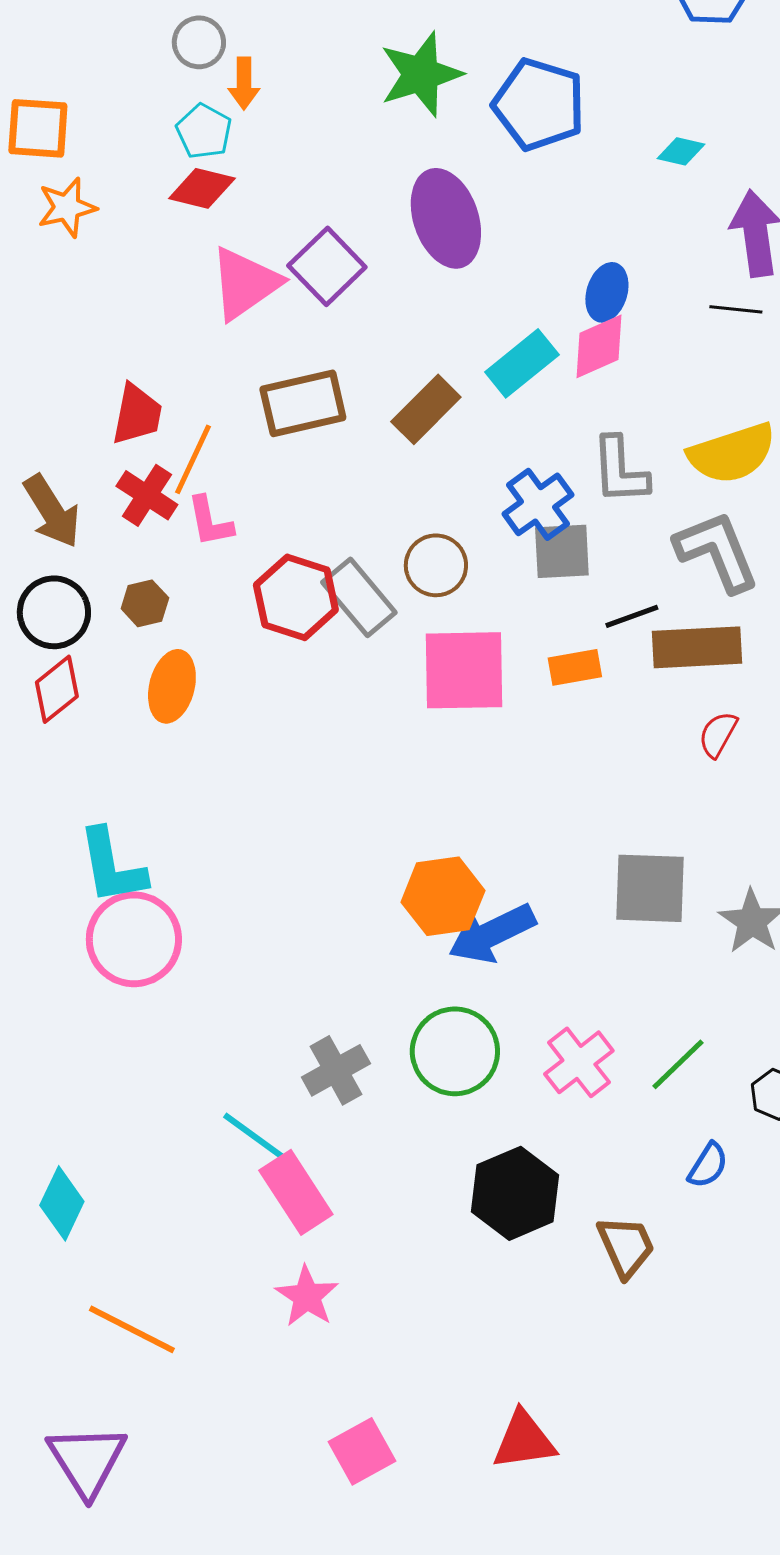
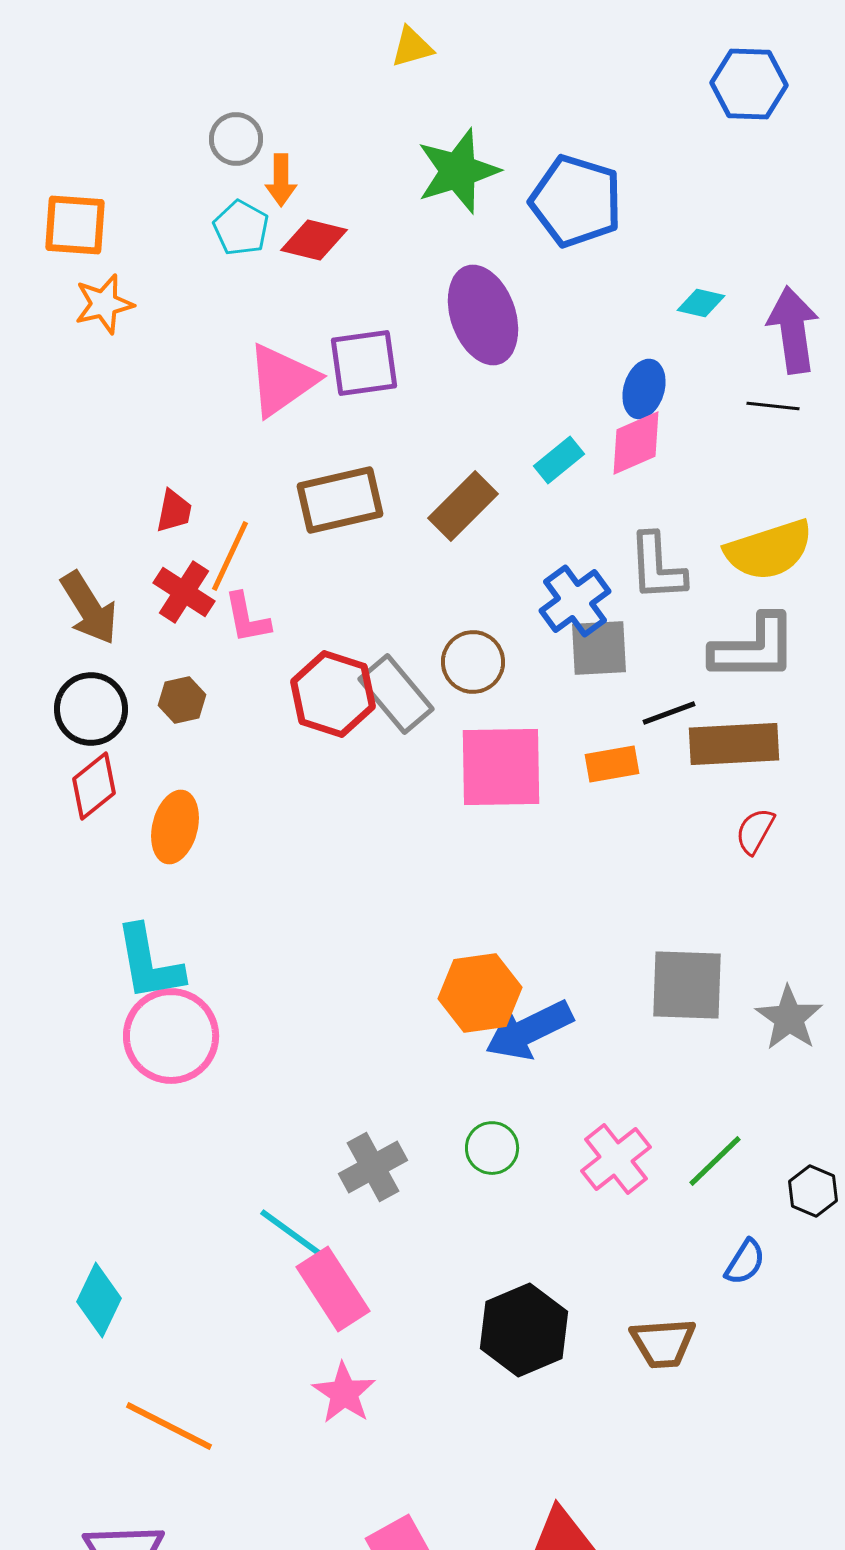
cyan diamond: (681, 151) -> (701, 303), moved
red diamond: (202, 188) -> (314, 240), moved
purple square: (327, 266) -> (364, 363), turned 36
cyan rectangle: (522, 363) -> (559, 460), size x0.7
red trapezoid: (137, 414) -> (174, 511), size x0.7
gray L-shape: (717, 551) -> (754, 648), turned 112
orange ellipse: (172, 686) -> (175, 827), moved
green circle: (455, 1051) -> (492, 1148), size x0.6
black hexagon: (515, 1193) -> (524, 1330), moved
brown trapezoid: (626, 1246) -> (663, 1343), turned 110

